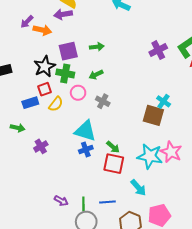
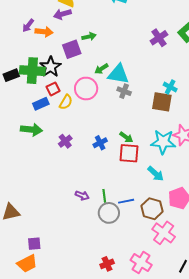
green arrow: (97, 47) -> (89, 37), moved
green cross: (65, 73) -> (32, 71), moved, size x1.4
pink circle: (78, 93) -> (86, 89), size x1.5
gray cross: (103, 101) -> (124, 91), moved
green arrow: (18, 128) -> (31, 130), size x1.5
cyan triangle: (85, 131) -> (118, 74), moved
purple cross: (41, 146) -> (65, 141), moved
blue line: (107, 202) -> (126, 201), moved

